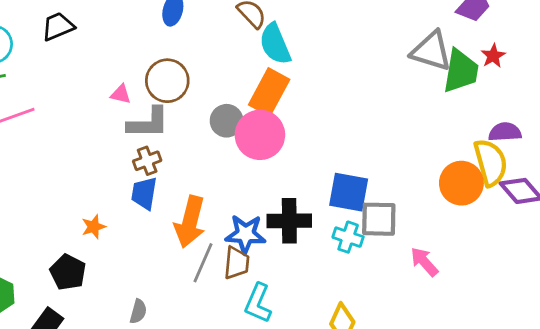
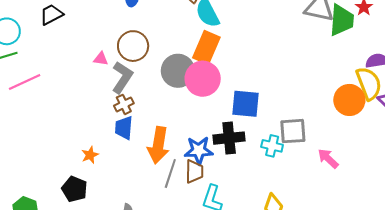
gray circle: (227, 121) -> (178, 71), size x1.4
gray L-shape: (148, 123) -> (122, 77), turned -52
blue square: (349, 192) -> (245, 104), moved

